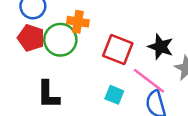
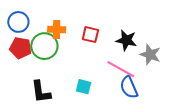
red square: (118, 50) -> (90, 35), moved, size x0.7
cyan square: (114, 95) -> (84, 87), moved

